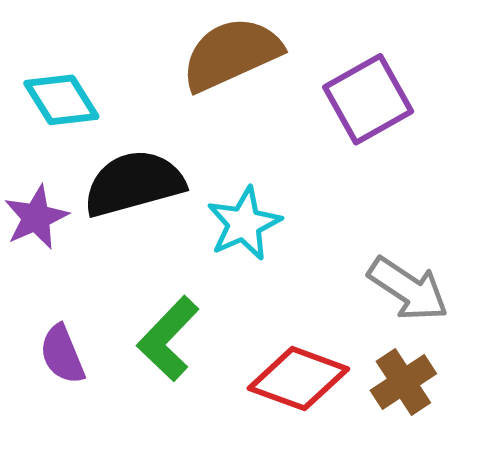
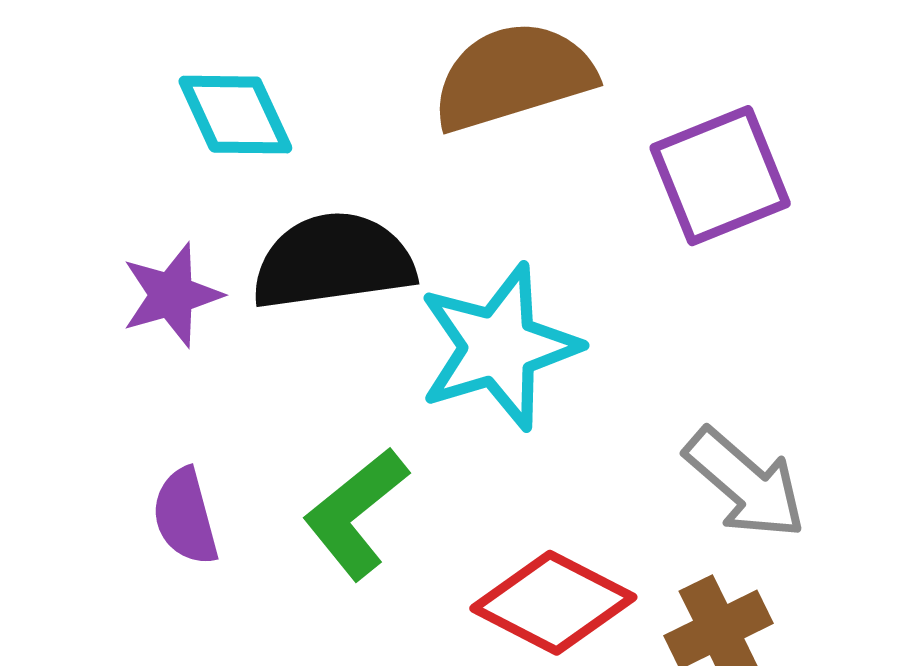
cyan star: (244, 224) -> (499, 347), size x1.4

